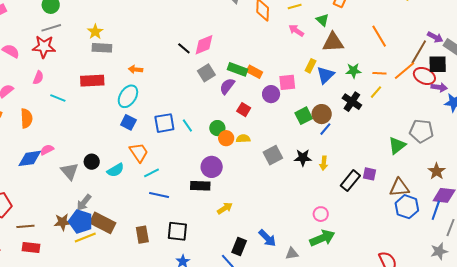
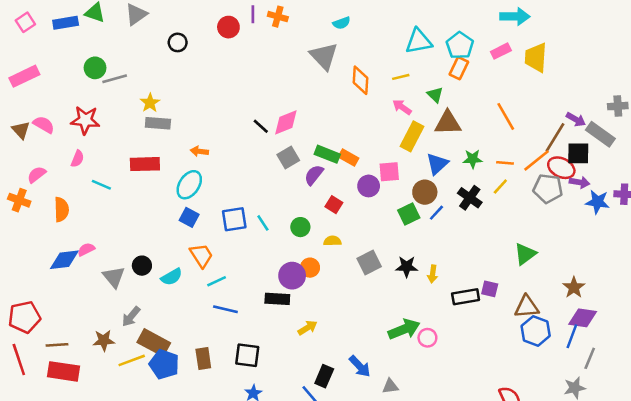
gray line: (51, 28) -> (115, 79), moved
yellow rectangle: (311, 66) -> (412, 136), moved, size x1.6
brown circle: (322, 114) -> (425, 192), moved
blue line: (325, 129) -> (436, 213), moved
gray pentagon: (421, 131) -> (548, 188), moved
orange circle: (226, 138) -> (310, 268), moved
black rectangle: (350, 181) -> (466, 297), turned 40
blue pentagon: (81, 221) -> (164, 364), moved
green arrow: (322, 238) -> (404, 329), moved
red rectangle: (31, 247) -> (63, 371), size x1.4

